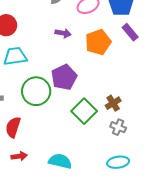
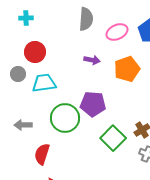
purple pentagon: (64, 77) -> (93, 104), turned 30

